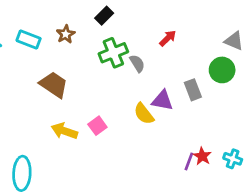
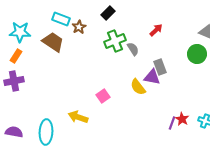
cyan rectangle: (29, 39) -> (61, 19), moved
brown trapezoid: (54, 85) -> (53, 42), moved
gray rectangle: (193, 90) -> (160, 67), moved
yellow arrow: (64, 131) -> (78, 117), moved

